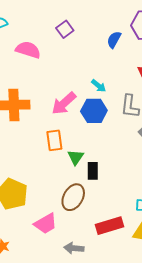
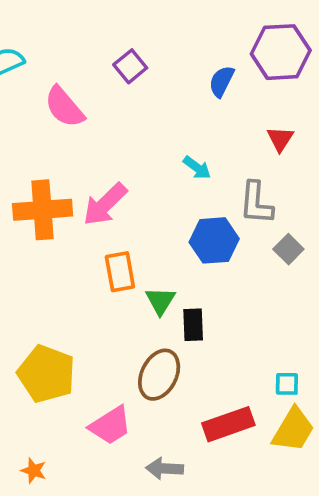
pink semicircle: (28, 50) -> (64, 107), turned -145
pink arrow: (64, 103) -> (105, 204), moved
blue hexagon: (94, 111) -> (214, 240), moved

